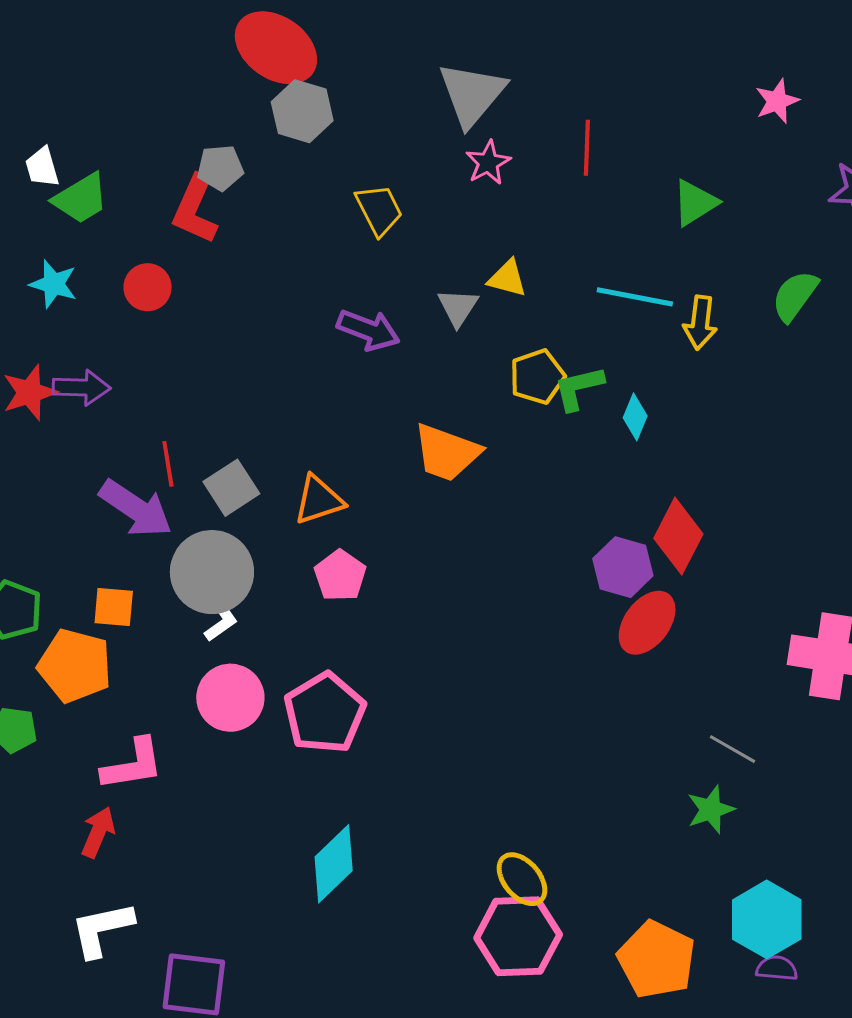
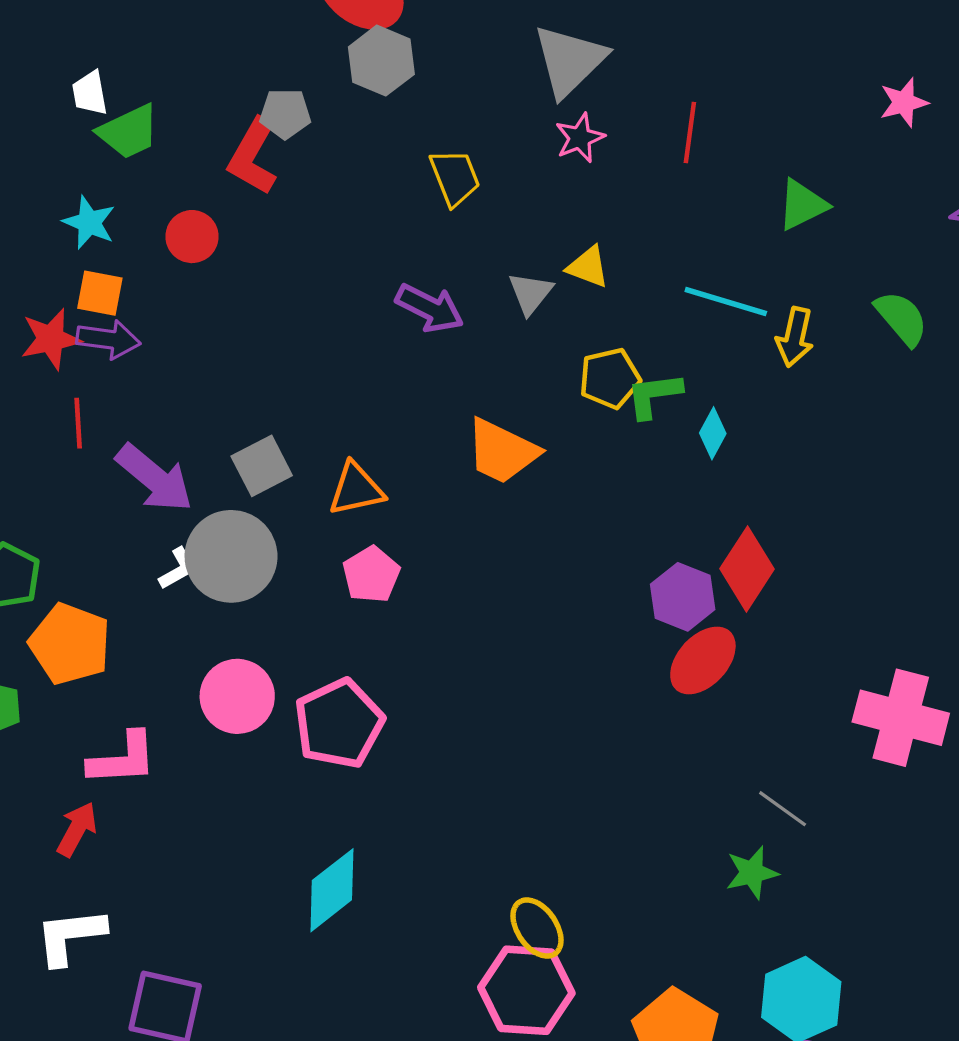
green semicircle: (795, 296) -> (902, 318), turned 98
red line: (168, 464) -> (78, 423), moved
orange square: (114, 607) -> (100, 293), moved
white L-shape: (221, 622) -> (178, 569), moved

